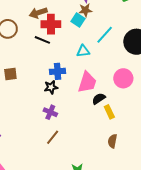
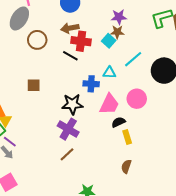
blue cross: (58, 71) -> (91, 84), moved
pink circle: (123, 78) -> (137, 99), moved
black star: (51, 87) -> (72, 104), size x1.5
purple cross: (50, 112) -> (68, 129), size x1.5

